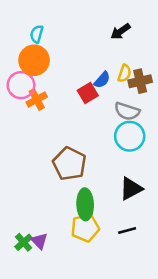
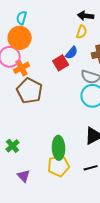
black arrow: (120, 31) -> (86, 16), turned 42
yellow semicircle: (124, 73) -> (82, 32), moved
brown pentagon: (69, 164) -> (30, 91), moved
green cross: (24, 242) -> (13, 146), moved

